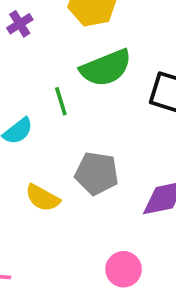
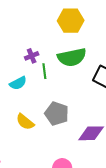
purple cross: (20, 24) -> (32, 56), moved

